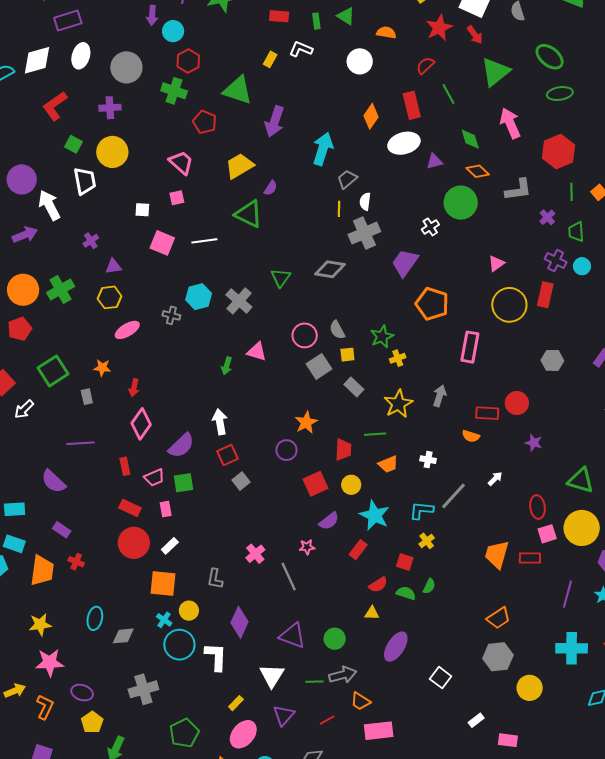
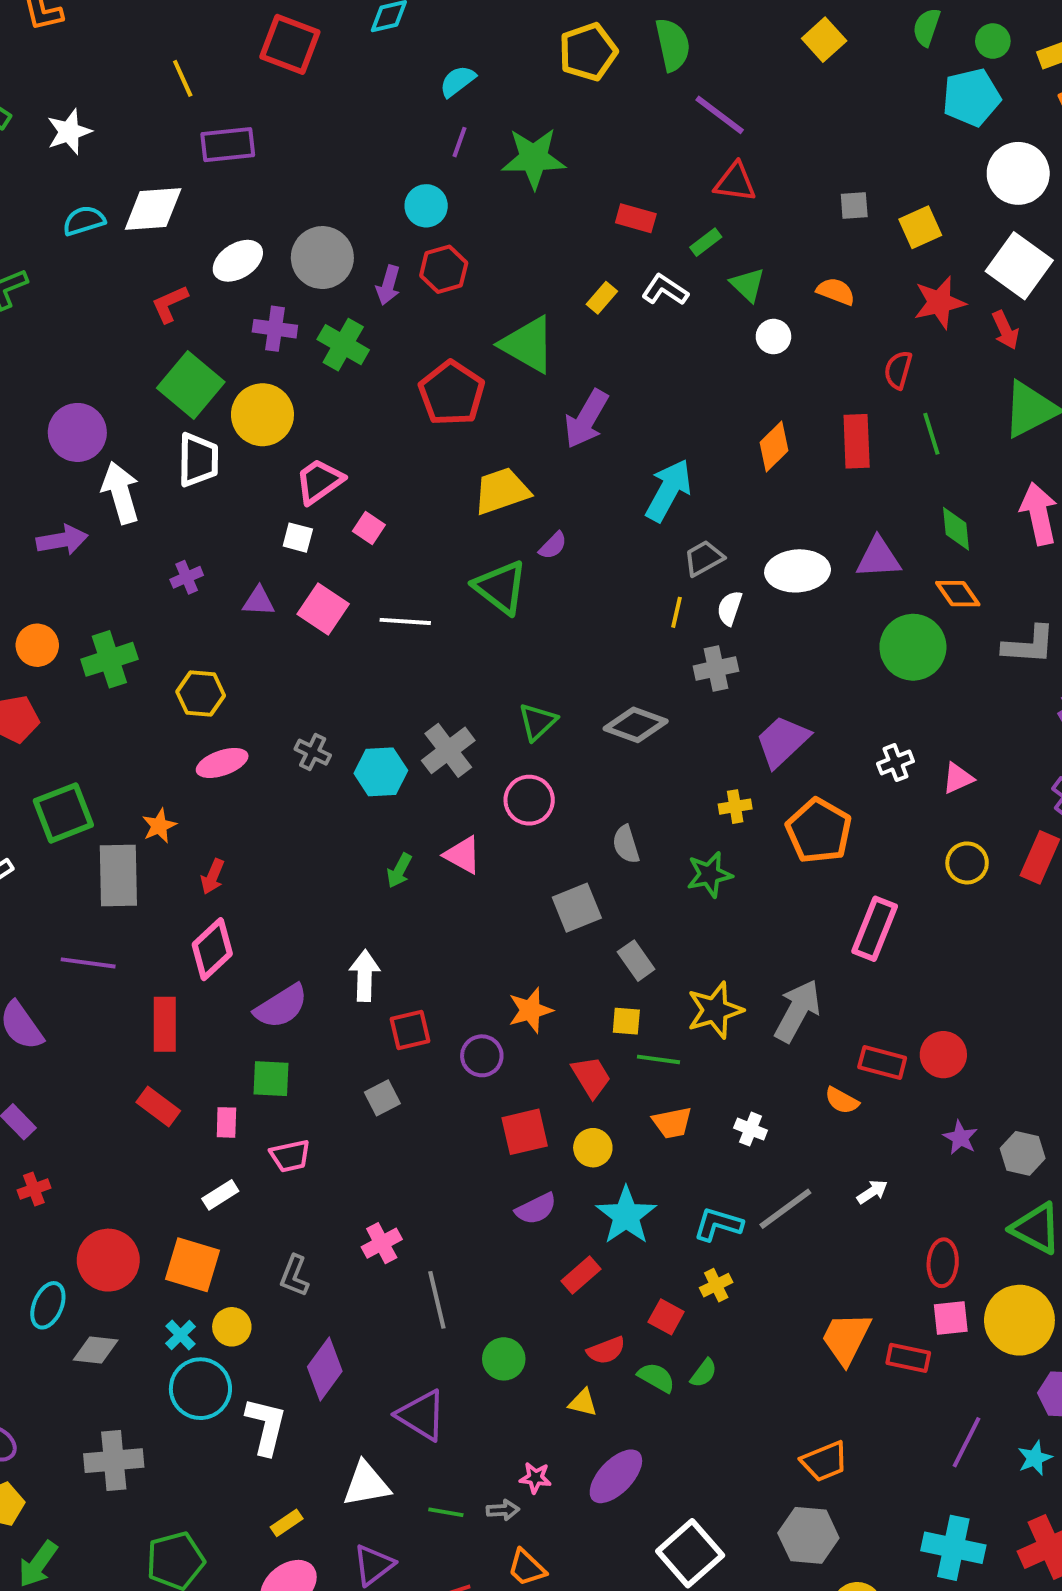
purple arrow: (152, 15) -> (388, 285), moved
green triangle: (346, 16) -> (748, 285), moved
green rectangle: (316, 21) -> (706, 242), turned 49
white ellipse: (81, 56) -> (238, 261), moved, turned 30
white circle: (360, 61) -> (773, 337), size x0.7
red semicircle: (425, 66) -> (898, 370), turned -42
green cross: (174, 91) -> (343, 345), moved
red L-shape: (55, 106) -> (170, 304), size x0.7
red pentagon: (205, 122) -> (452, 393), size x1.4
white ellipse: (404, 143) -> (798, 571), moved
green square: (74, 144) -> (191, 385), size x1.8
purple triangle: (434, 161) -> (878, 558), size x1.4
pink trapezoid: (181, 163) -> (319, 481), moved, turned -88
pink square: (177, 198) -> (369, 528), turned 35
white cross: (430, 227) -> (896, 763), moved
gray cross: (364, 233) -> (716, 669), size x0.7
purple triangle: (113, 266) -> (259, 601), moved
orange circle: (23, 290) -> (37, 645), size x0.7
cyan hexagon: (199, 297) -> (381, 772), moved
yellow circle: (509, 305) -> (967, 863), size x0.6
pink circle: (305, 335) -> (529, 800), moved
yellow square: (347, 355) -> (626, 1021), moved
yellow cross: (398, 358) -> (735, 807), moved
gray hexagon: (552, 360) -> (1023, 1153), moved
orange star: (102, 368) -> (159, 826), turned 30
gray arrow: (440, 396) -> (797, 1011), size x1.5
gray rectangle: (87, 397) -> (118, 876), size x2.0
red trapezoid: (343, 450) -> (591, 1077), turned -45
red square: (227, 455) -> (410, 1030), moved
red rectangle: (125, 466) -> (165, 1024), size x1.5
pink trapezoid: (154, 478) -> (290, 1156), moved
red circle: (134, 543) -> (108, 1260), moved
pink star: (307, 547) -> (535, 1478), moved
red cross: (76, 562) -> (34, 1189), turned 35
green circle: (335, 639) -> (504, 1359), moved
gray arrow: (343, 675) -> (503, 1510), size x0.6
white triangle: (272, 676) -> (366, 1484), turned 36
white square: (441, 678) -> (690, 1553), size x1.5

